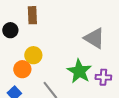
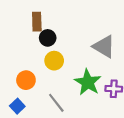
black circle: (10, 30) -> (48, 38), moved
yellow circle: (33, 55) -> (54, 61), moved

